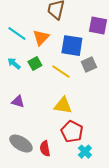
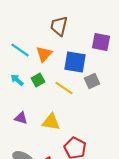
yellow triangle: (63, 106) -> (51, 122), moved

